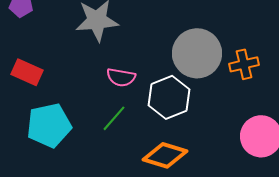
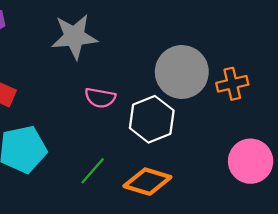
green line: (114, 118) -> (93, 171), moved

